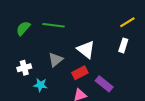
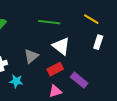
yellow line: (127, 22) -> (91, 19), moved, turned 63
green line: (54, 25) -> (49, 22), moved

